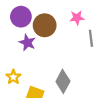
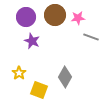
brown circle: (45, 25) -> (55, 15), moved
gray line: (91, 38) -> (91, 37), turned -63

